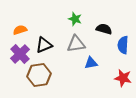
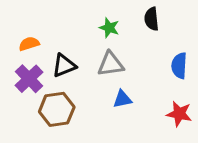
black semicircle: (104, 29) -> (151, 19), moved, turned -112
blue triangle: (91, 63) -> (122, 99), moved

